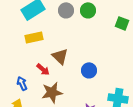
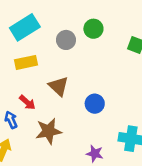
gray circle: (66, 10) -> (66, 40), moved
red arrow: (43, 69) -> (27, 102), moved

